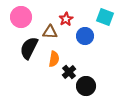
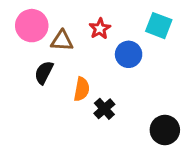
brown triangle: (50, 32) -> (62, 41), moved
black semicircle: (29, 48) -> (44, 72), size x0.7
black circle: (86, 86) -> (165, 130), moved

